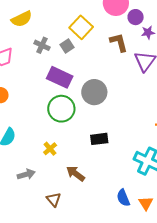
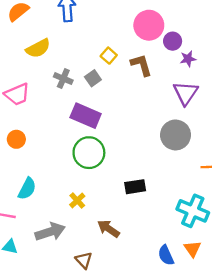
yellow square: (81, 27) -> (109, 56), size x0.6
brown L-shape: (119, 42) -> (141, 65), moved
gray circle: (94, 92) -> (176, 135), moved
gray arrow: (26, 174) -> (50, 232), size x1.4
orange triangle: (146, 203) -> (192, 249), moved

